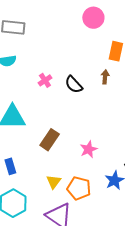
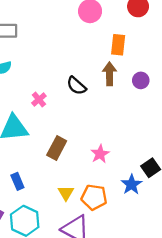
brown arrow: (105, 77) -> (109, 74), size x1.5
pink cross: (45, 80) -> (39, 100), moved

